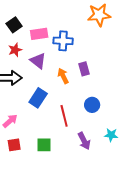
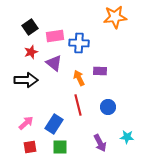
purple rectangle: (84, 69) -> (100, 71), turned -72
blue rectangle: (38, 98) -> (54, 124), moved
red line: (64, 116) -> (78, 105), moved

